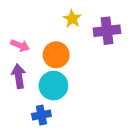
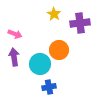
orange circle: (56, 55) -> (59, 50), moved
blue cross: (41, 115) -> (49, 87), moved

